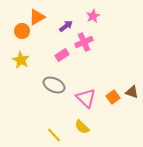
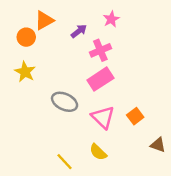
pink rectangle: (62, 55) -> (100, 79), moved, size x1.5
brown triangle: (132, 92) -> (158, 145), moved

